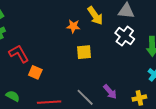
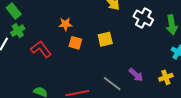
orange star: (73, 26) -> (65, 24), moved
orange square: (35, 72) -> (75, 43), moved

